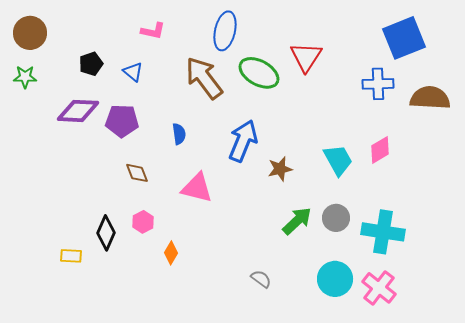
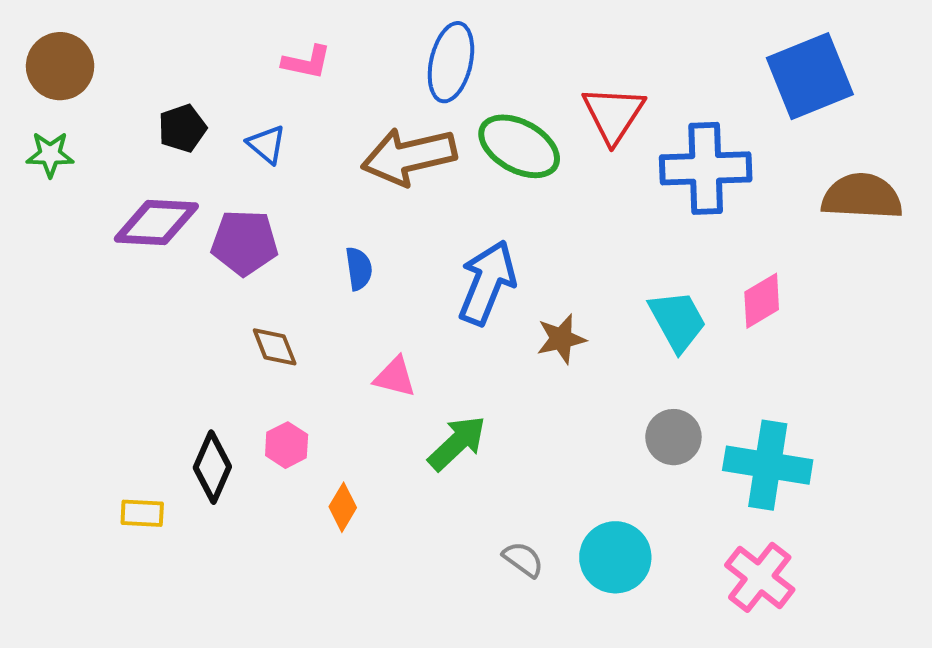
brown arrow: (204, 78) -> (409, 156), turned -66
blue cross: (378, 84) -> (706, 168), moved, size x1.4
pink triangle: (197, 188) -> (395, 377), size x0.7
green arrow: (297, 221) -> (457, 443), moved
cyan circle: (335, 279) -> (615, 557), moved

